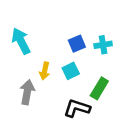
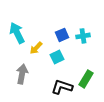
yellow arrow: (45, 71) -> (36, 48), moved, turned 32
green rectangle: (99, 88) -> (86, 79), moved

